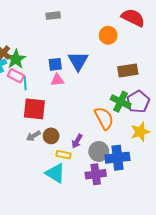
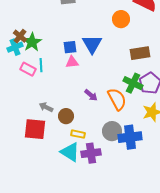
pink rectangle: (16, 76) -> (28, 69), moved
red square: (34, 109) -> (35, 129), moved
gray arrow: (33, 136) -> (46, 107), moved, turned 56
purple arrow: (77, 141) -> (91, 95), moved, turned -80
purple cross: (96, 174) -> (91, 153), moved

